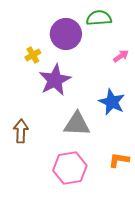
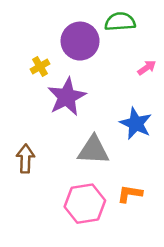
orange L-shape: (119, 160) -> (130, 194), moved

